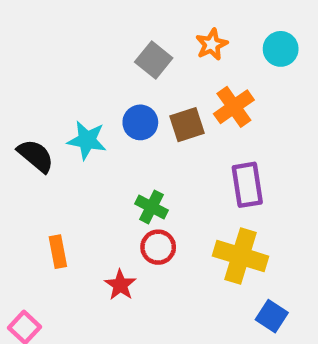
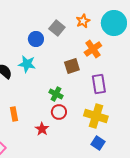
cyan circle: (281, 49) -> (114, 23), size x1.6
blue circle: (140, 122) -> (36, 39), moved
brown square: (187, 125) -> (72, 66), moved
blue square: (272, 316) -> (98, 143), moved

